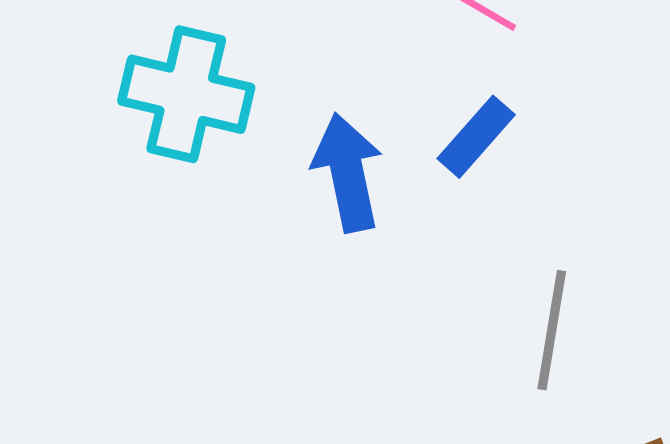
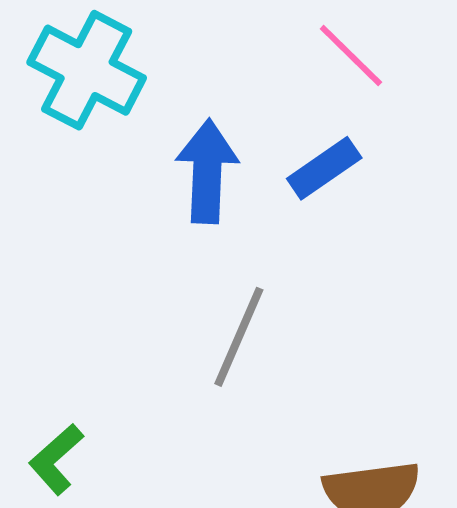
gray line: (552, 330) -> (239, 337), moved

